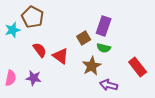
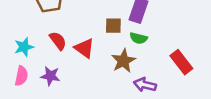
cyan star: (13, 30) -> (24, 47), moved
brown square: (84, 38) -> (113, 26), turned 32

